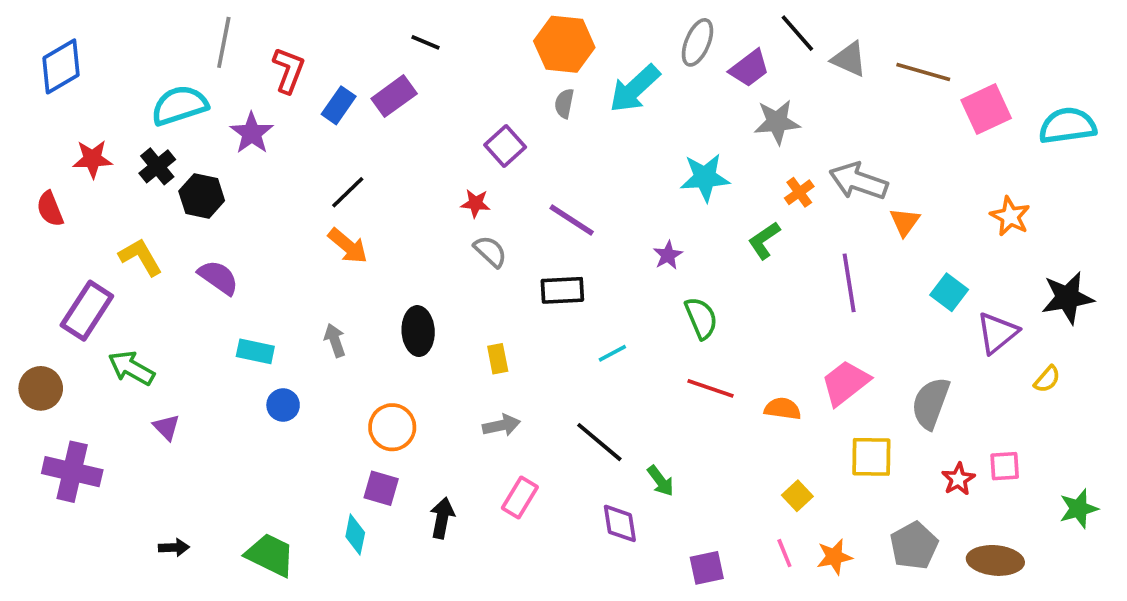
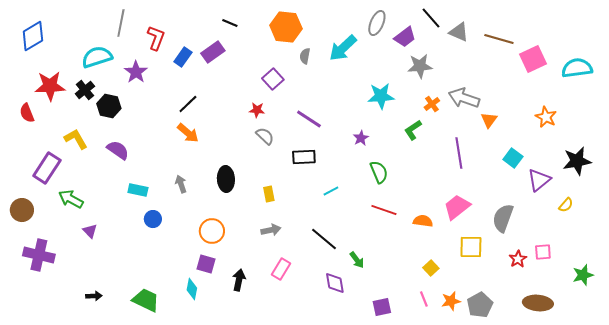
orange hexagon: (564, 44) -> (286, 27), moved
red star: (93, 159) -> (50, 86), size x1.4
gray pentagon: (914, 546) -> (480, 305), moved

